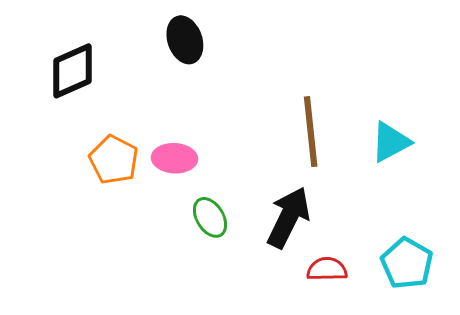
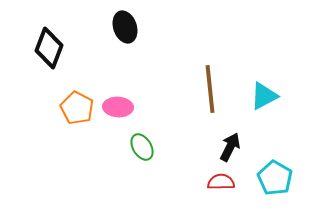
black diamond: (72, 71) -> (49, 48), turned -45
black arrow: (288, 217) -> (230, 147), moved, size x0.7

